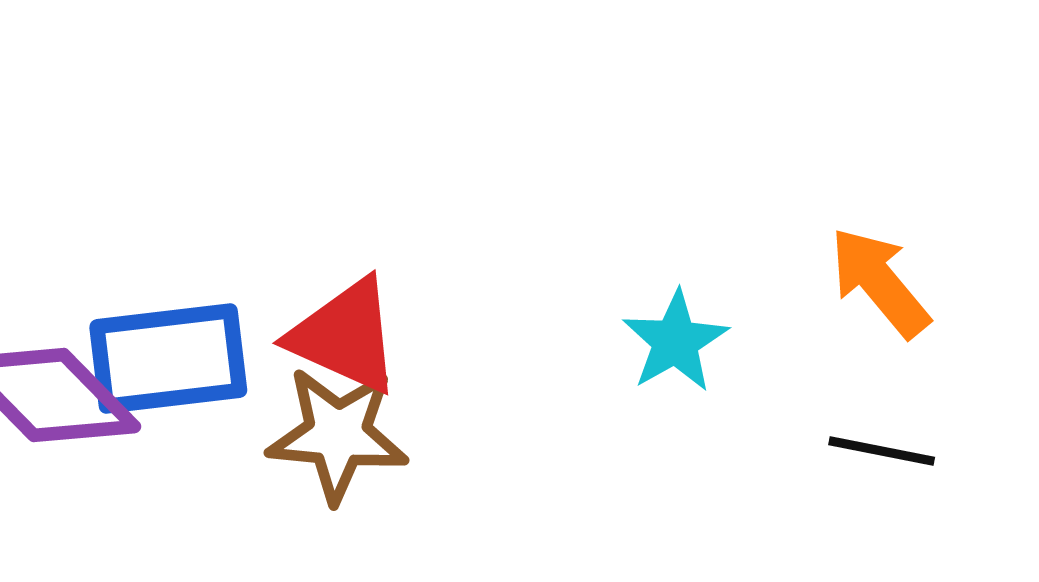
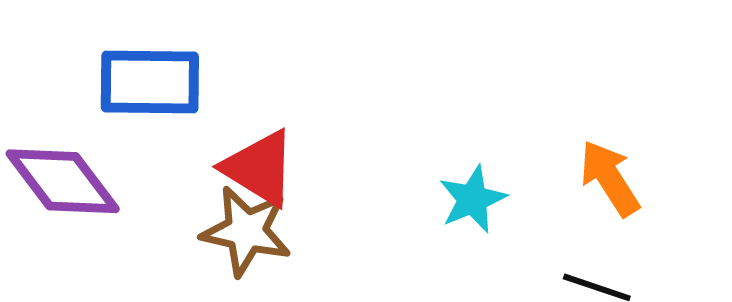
blue rectangle: (168, 358) -> (150, 82), moved

